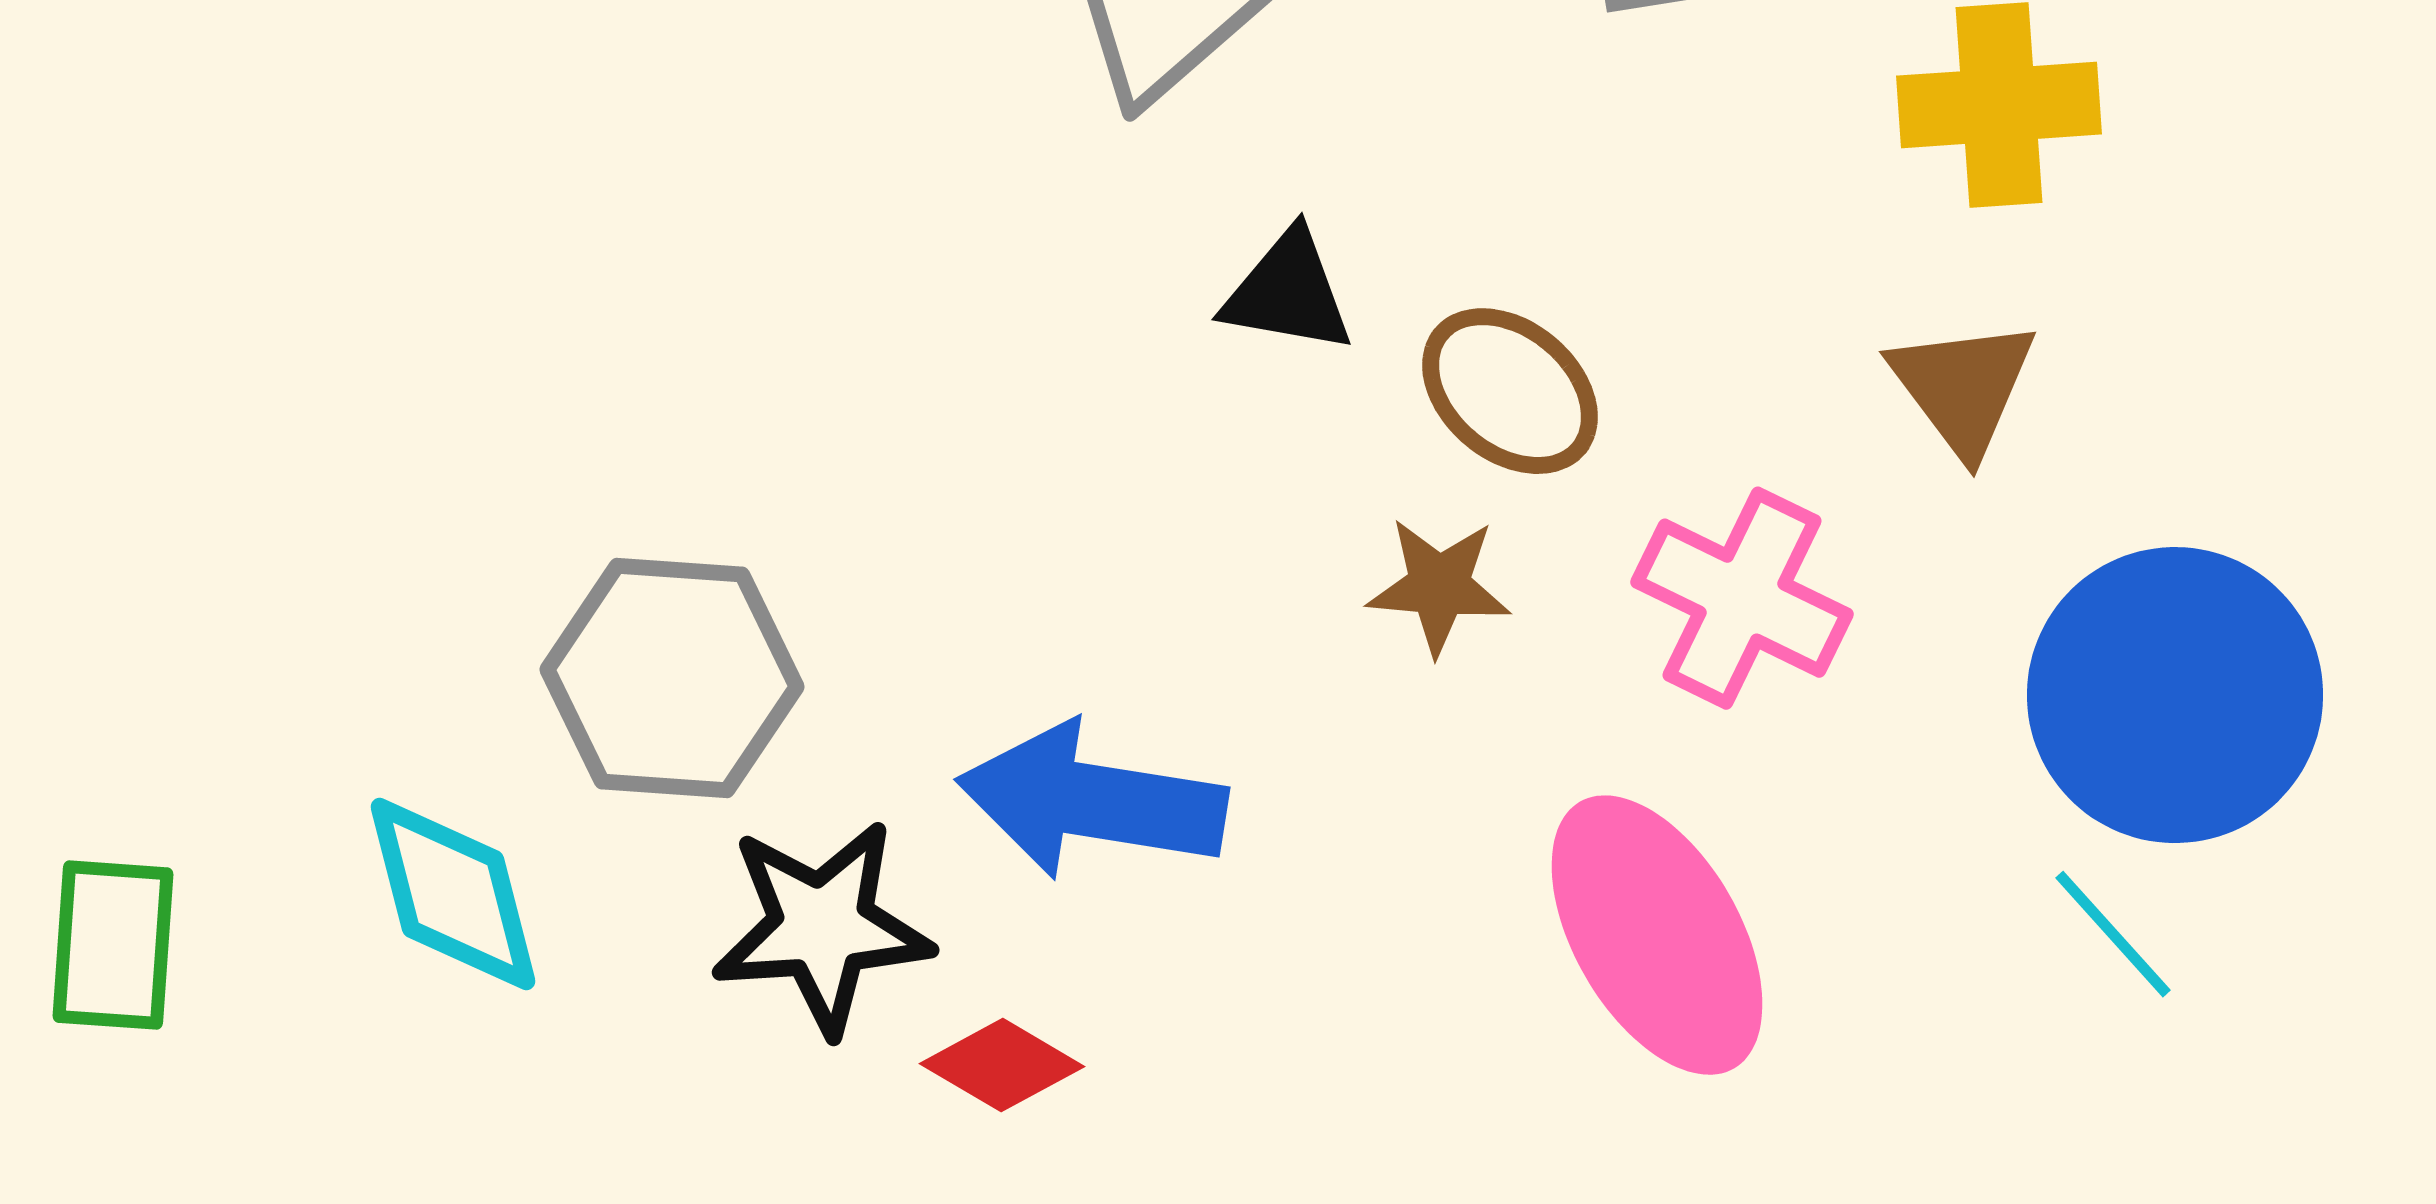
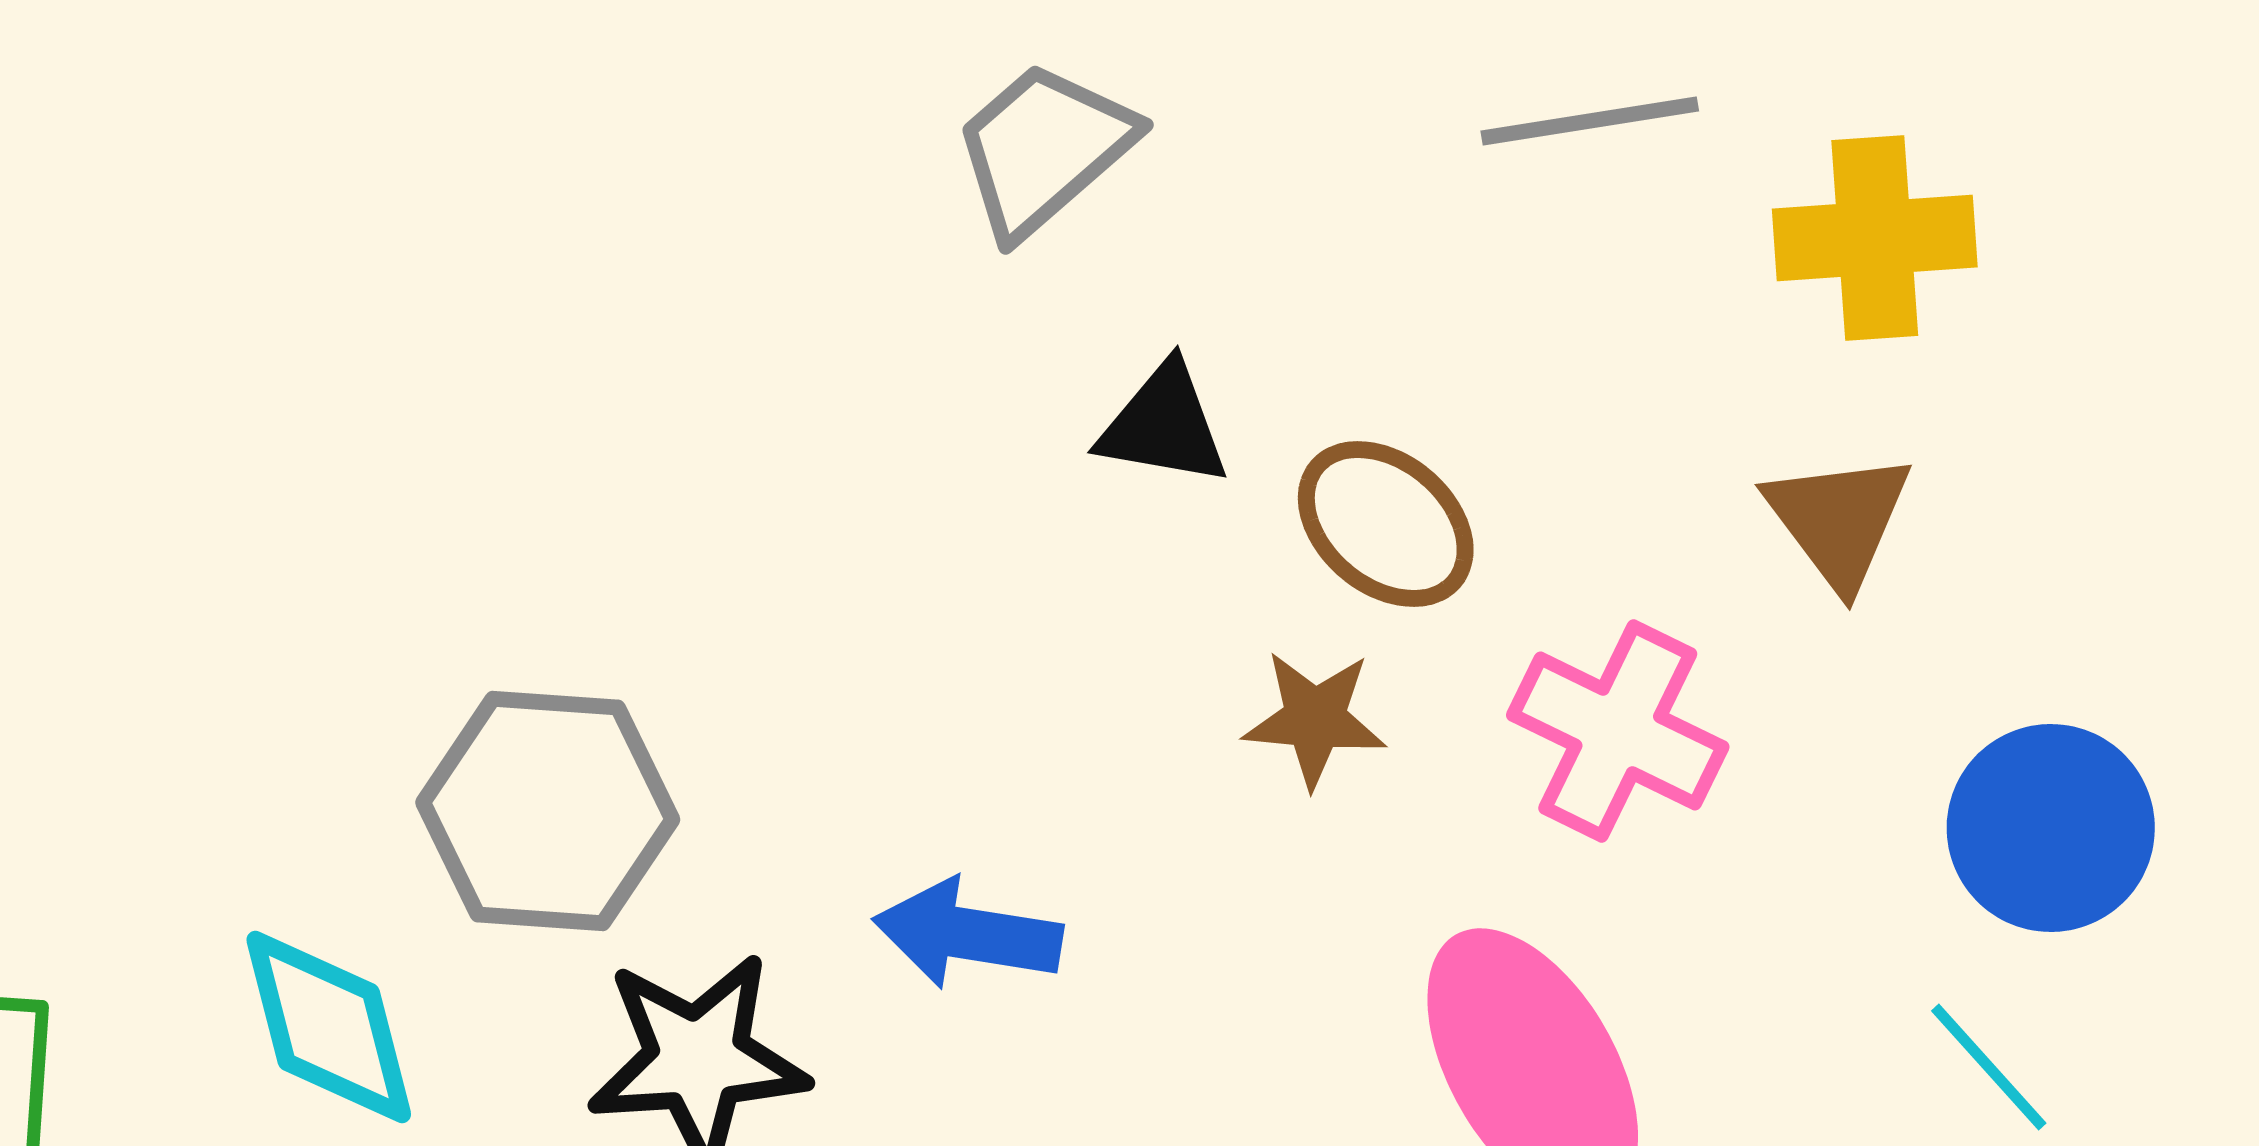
blue circle: (2175, 695) -> (2051, 828), size x0.7
blue arrow: (1092, 801) -> (968, 934), size x0.7

